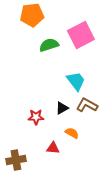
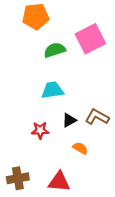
cyan trapezoid: (76, 81) -> (52, 90), moved, turned -60
red triangle: (53, 148) -> (59, 182), moved, size x1.5

